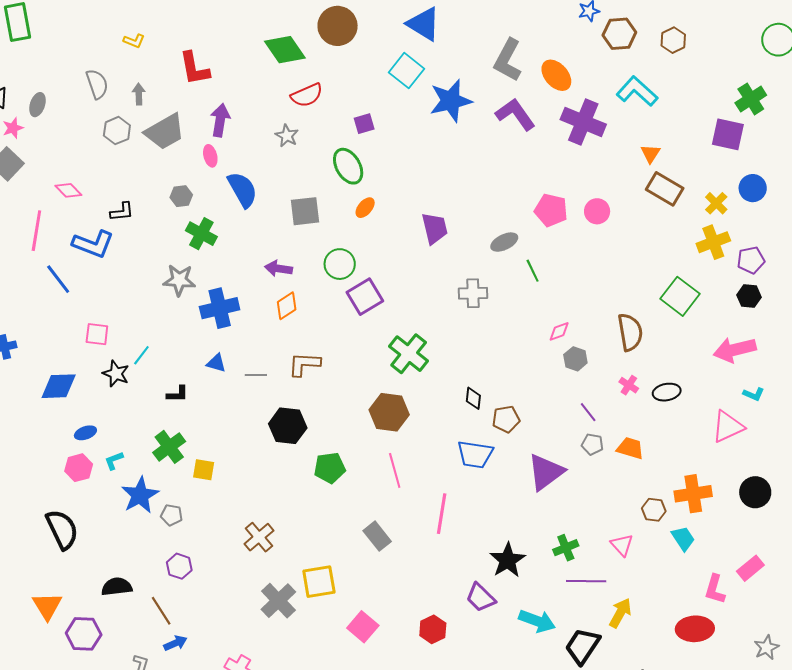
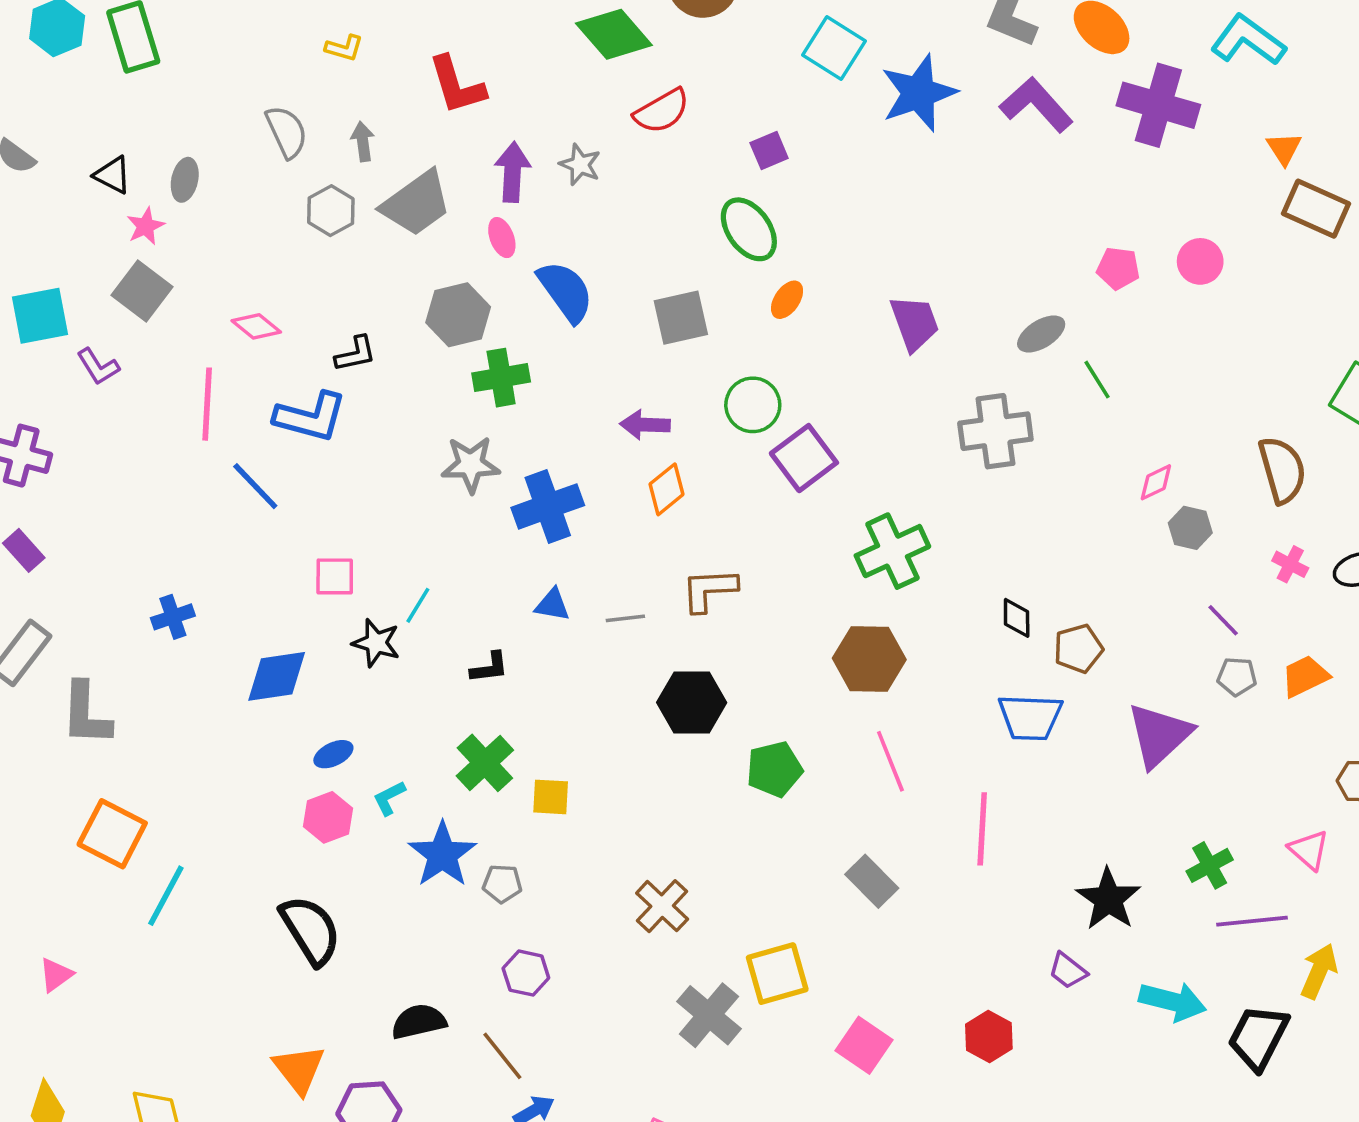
gray star: (287, 136) -> (580, 165), moved
gray hexagon: (181, 196) -> (458, 315), size x1.6
pink pentagon: (551, 210) -> (1118, 268), size x0.7
green cross: (201, 234) -> (501, 378), turned -32
gray cross: (473, 293) -> (995, 431), size x1.4
green cross: (409, 354) -> (892, 551), turned 33
orange trapezoid: (630, 448) -> (1305, 676), turned -36
purple trapezoid: (481, 598) -> (1068, 971), size x0.7

